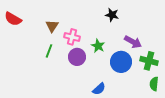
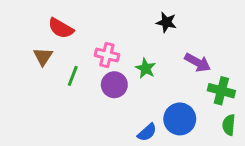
red semicircle: (13, 19) -> (61, 28), moved
brown triangle: (52, 26) -> (43, 56), moved
blue circle: (121, 62) -> (180, 119), moved

